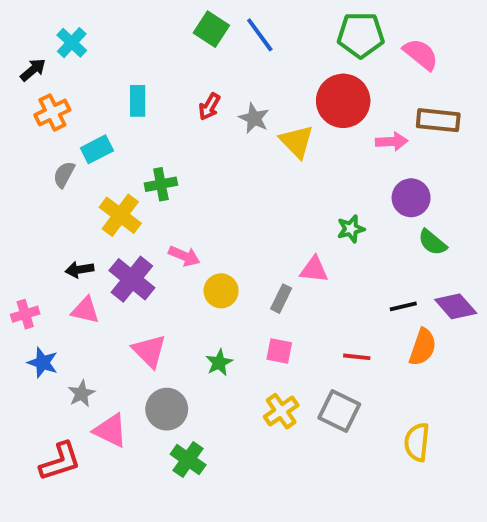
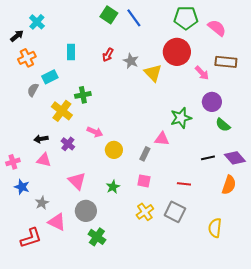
pink arrow: (392, 142) -> (202, 73), turned 49
green star: (351, 229) -> (181, 118), size x1.5
purple cross: (132, 279) -> (68, 144), size x0.6
orange semicircle: (423, 347) -> (229, 185), moved

